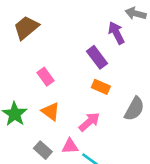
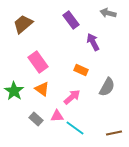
purple arrow: (116, 33) -> (93, 42), moved
purple rectangle: (97, 57) -> (71, 20), moved
pink rectangle: (45, 77) -> (38, 62), size x1.5

